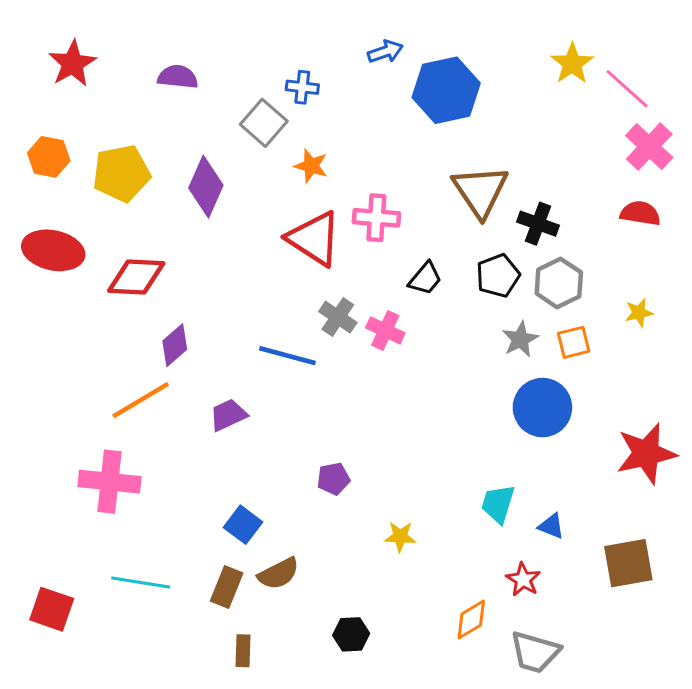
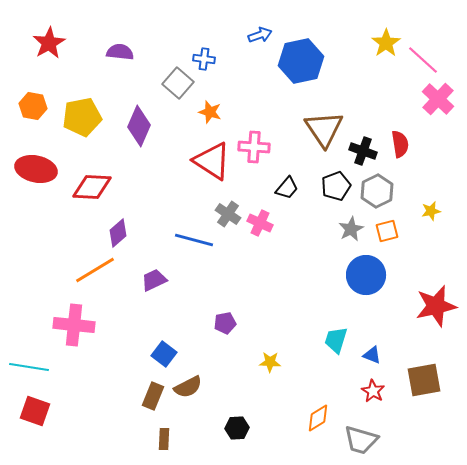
red semicircle: (640, 213) -> (400, 144), moved, turned 72
red star: (523, 580) -> (373, 391), moved
cyan line: (141, 582) -> (29, 367), moved

